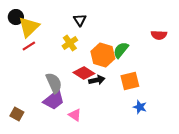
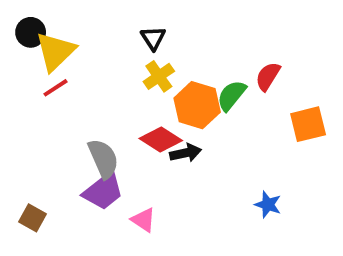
red semicircle: (159, 35) -> (268, 76), moved, turned 119
yellow cross: (70, 43) -> (159, 76), moved
orange square: (130, 81) -> (308, 124), moved

